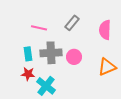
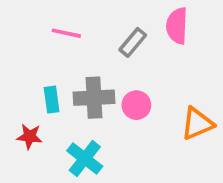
pink line: (39, 28) -> (66, 33), moved
pink semicircle: (105, 30) -> (177, 26), moved
red star: (28, 74) -> (29, 136), moved

